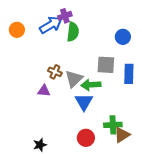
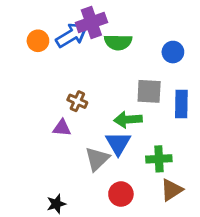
purple cross: (65, 16) -> (91, 22), size x1.5
orange circle: (17, 30) -> (38, 41), moved
green semicircle: (73, 32) -> (118, 42), moved, turned 84
gray triangle: (74, 79) -> (97, 159), moved
green cross: (113, 125) -> (159, 159), moved

